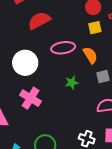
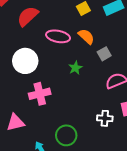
pink ellipse: (63, 48) -> (58, 36), turned 35
pink cross: (31, 98) -> (40, 94), turned -30

